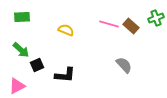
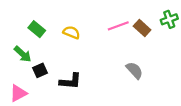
green rectangle: (22, 17) -> (37, 29), moved, turned 42
pink line: (109, 24) -> (118, 26), turned -36

